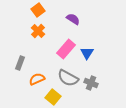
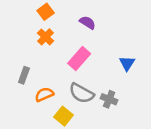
blue triangle: (87, 53) -> (127, 63), moved

